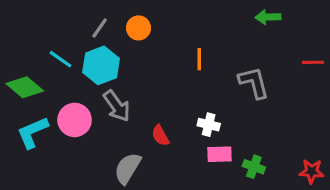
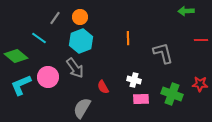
green arrow: (268, 17) -> (186, 11), moved
gray line: (100, 28) -> (55, 18), moved
orange circle: (138, 28) -> (80, 17), moved
cyan hexagon: (101, 65) -> (81, 41), moved
green cross: (254, 167) -> (172, 94), moved, size x1.5
red star: (312, 171) -> (200, 84), moved

